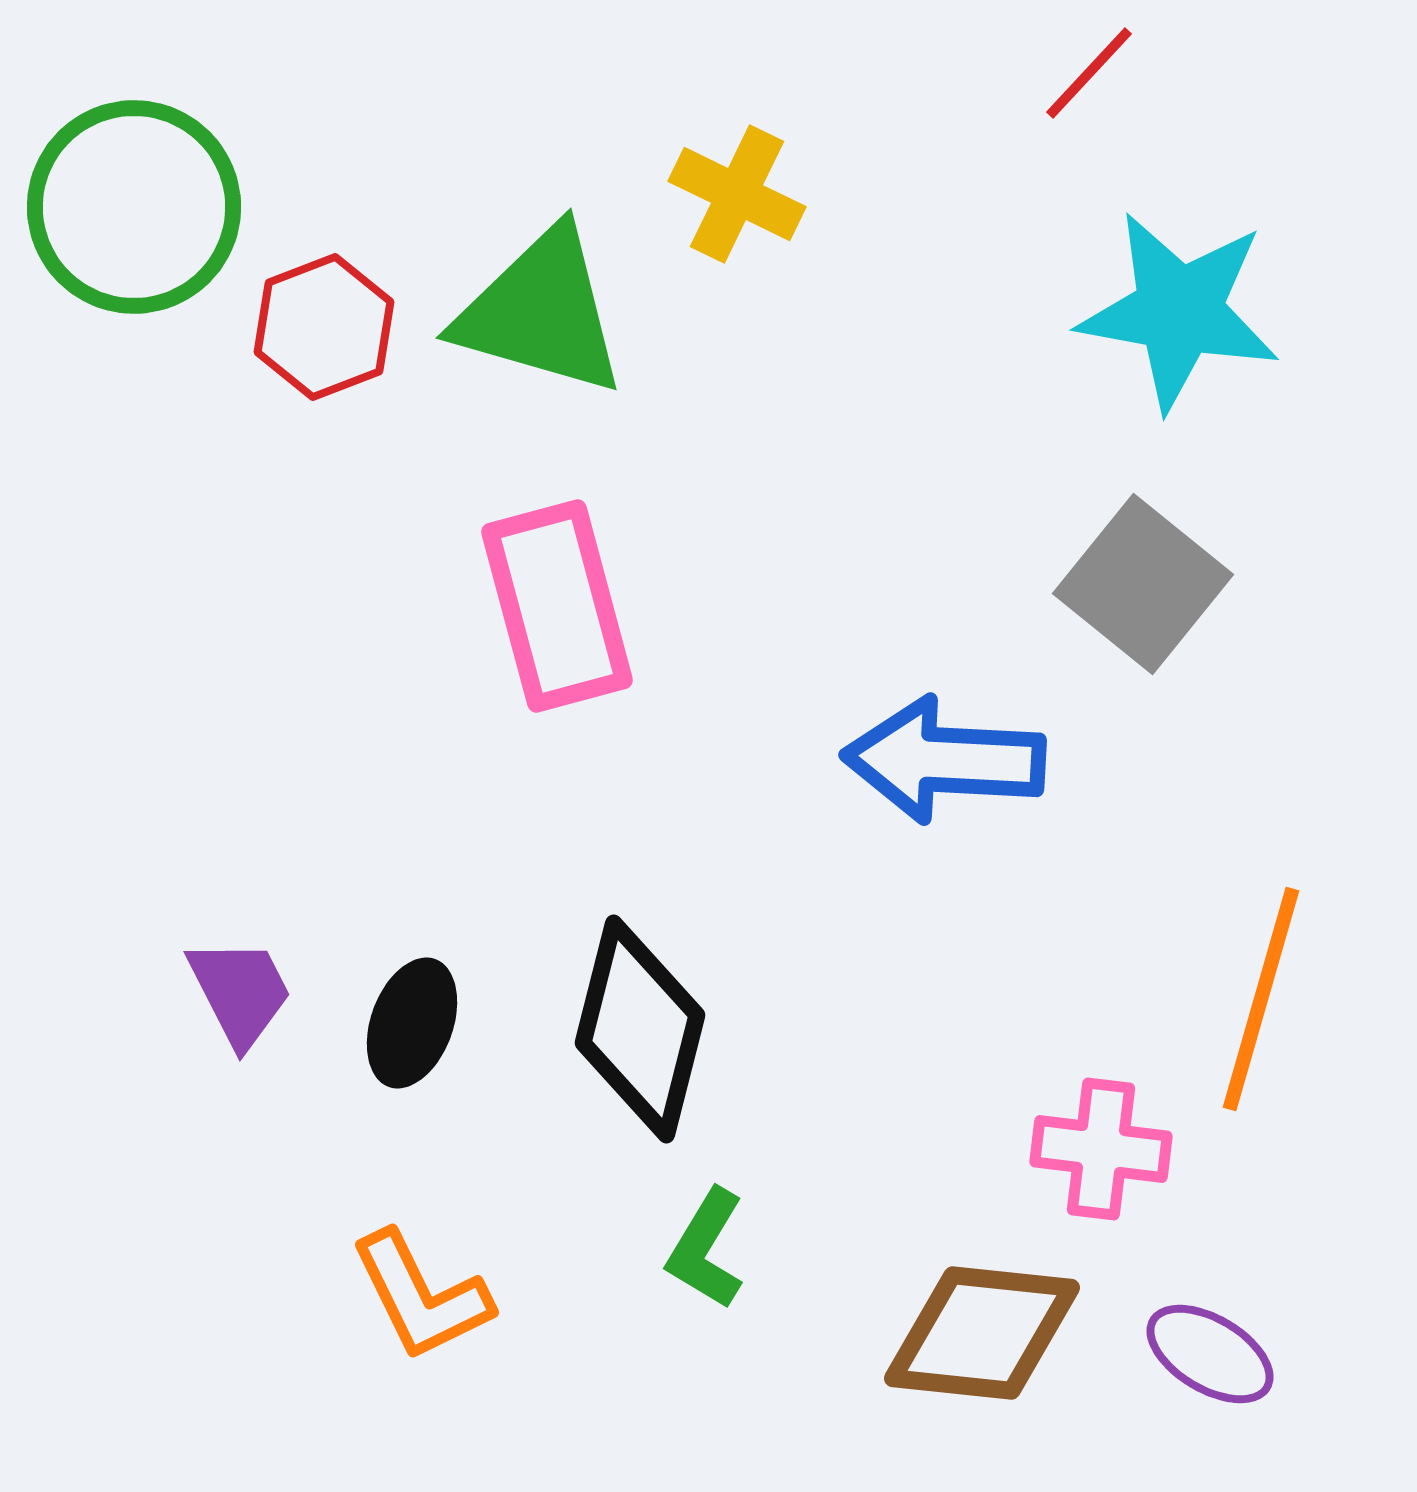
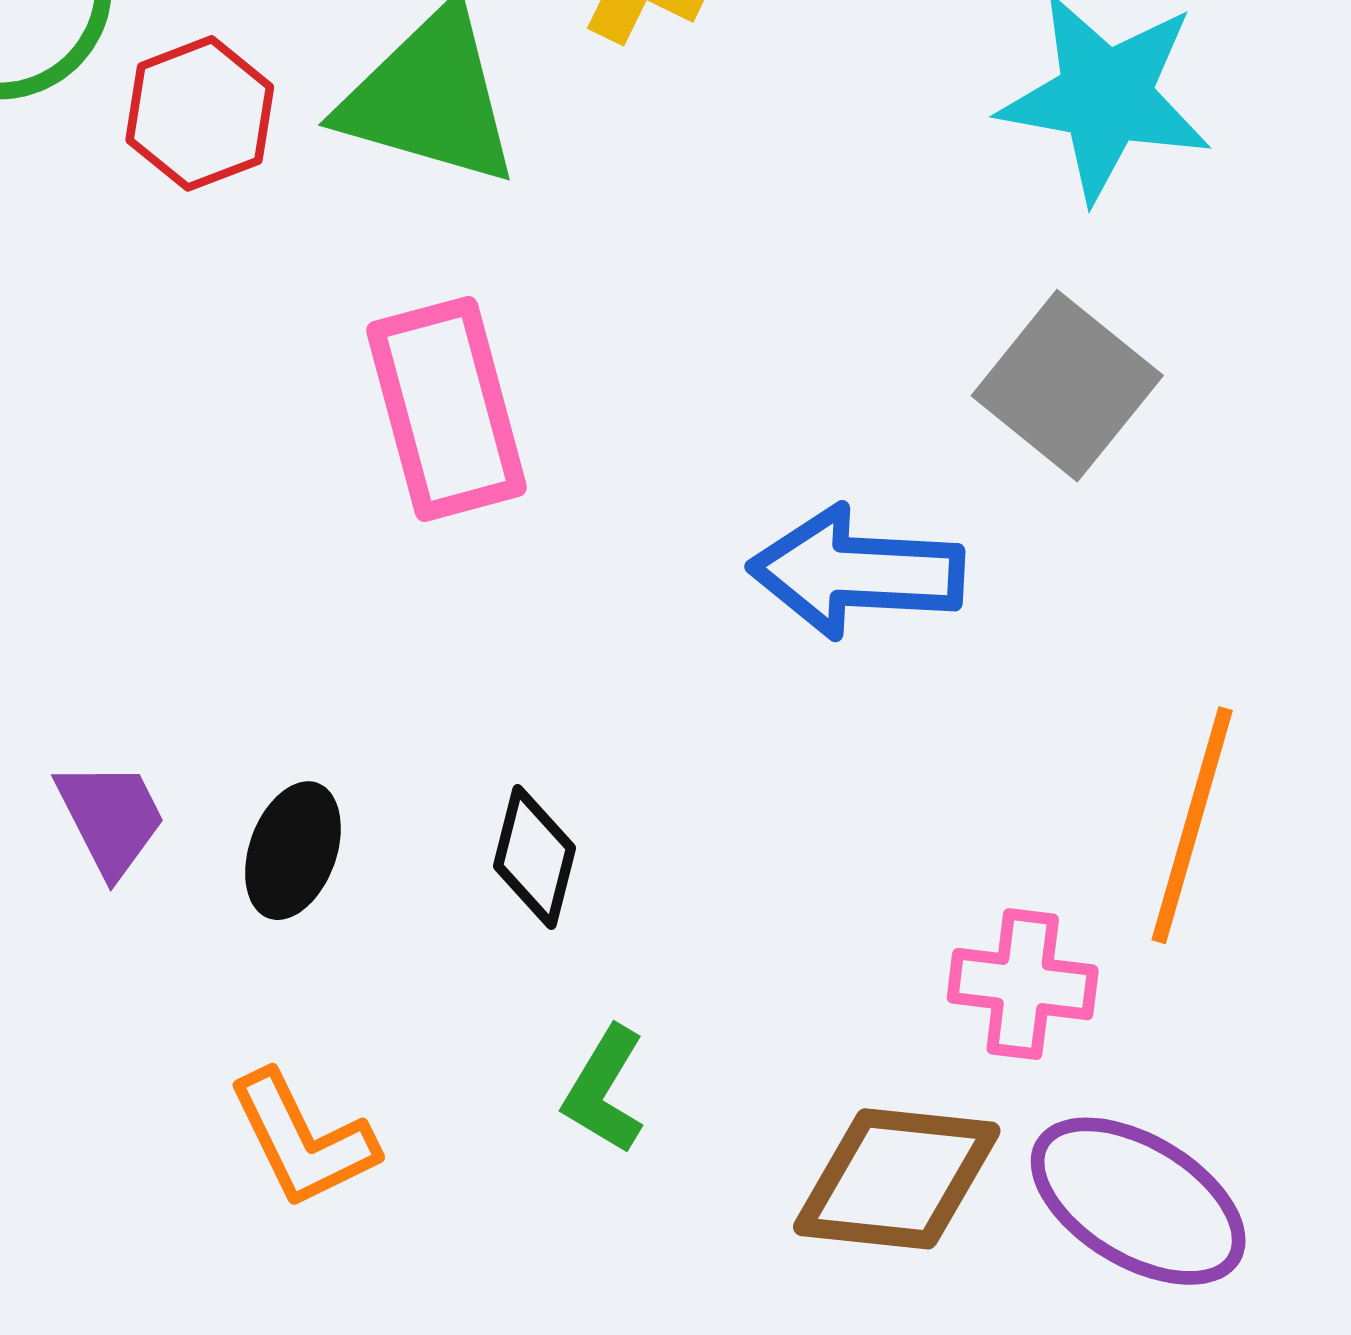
black diamond: (640, 1029) -> (534, 857), size x0.6
purple ellipse: (1210, 1354) -> (1138, 1201), size x1.6

